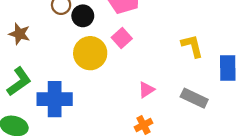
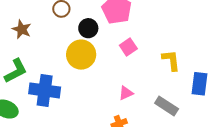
black circle: (83, 16) -> (88, 28), moved
pink square: (122, 38) -> (128, 47), moved

